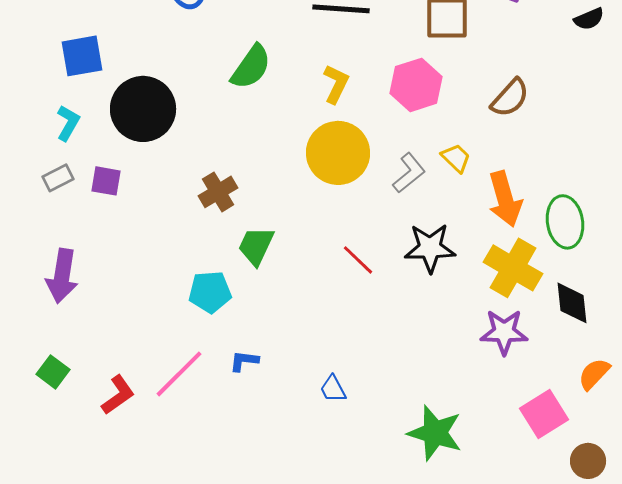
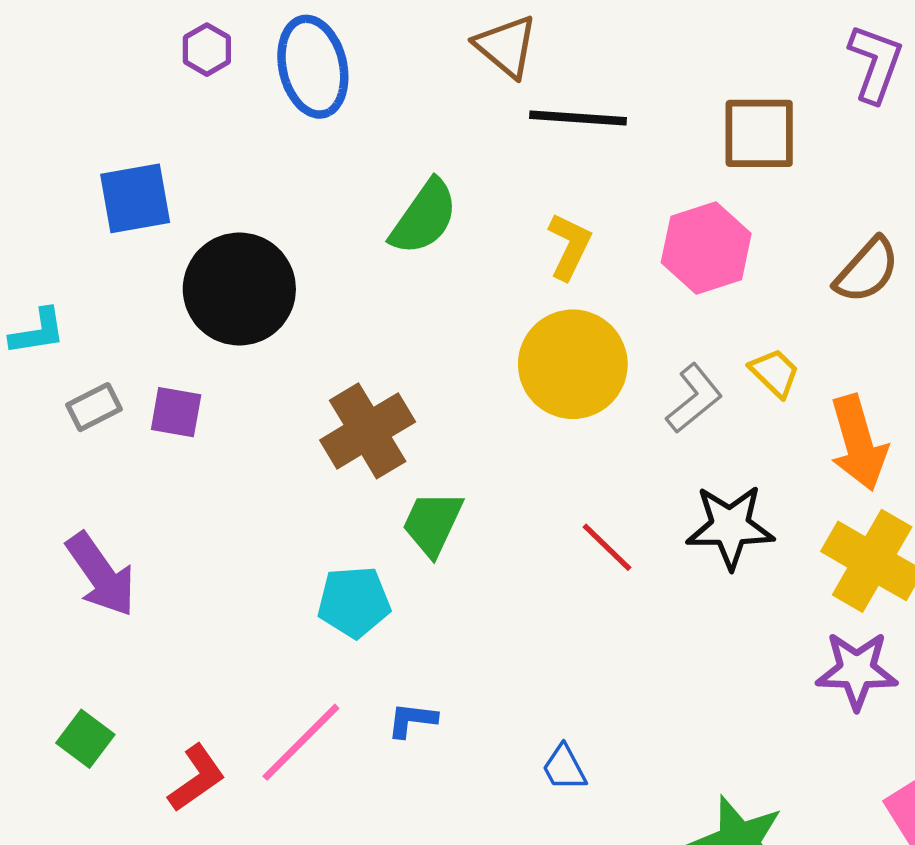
cyan L-shape: (68, 123) -> (38, 332), moved, turned 51
brown cross: (218, 192) -> (368, 431), size x1.4
purple arrow: (62, 276) -> (101, 575), turned -44

